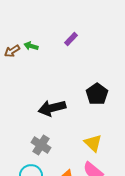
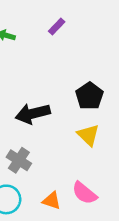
yellow triangle: (93, 143) -> (88, 135), moved

